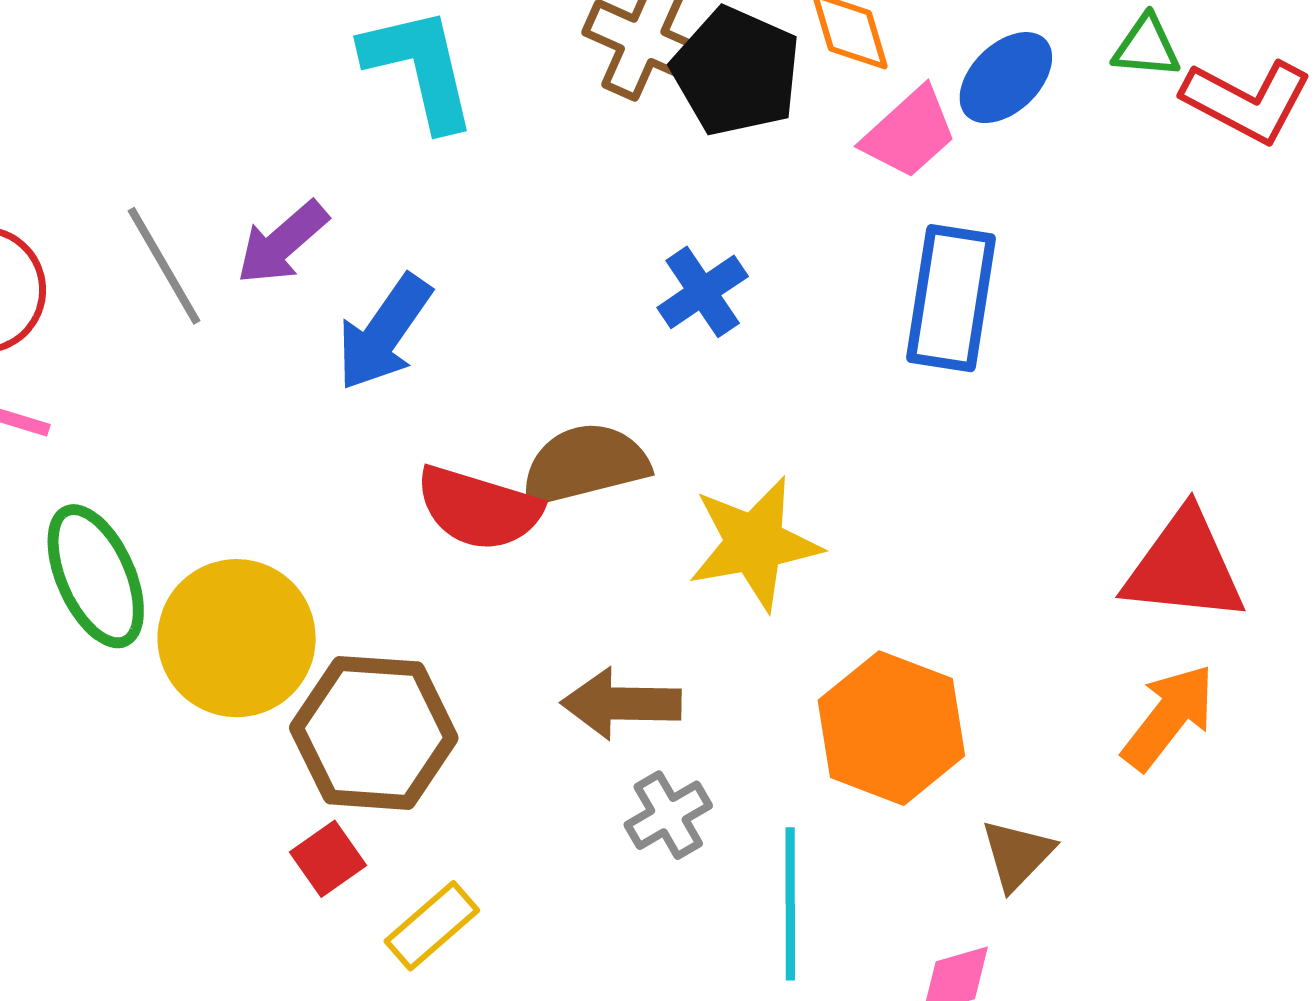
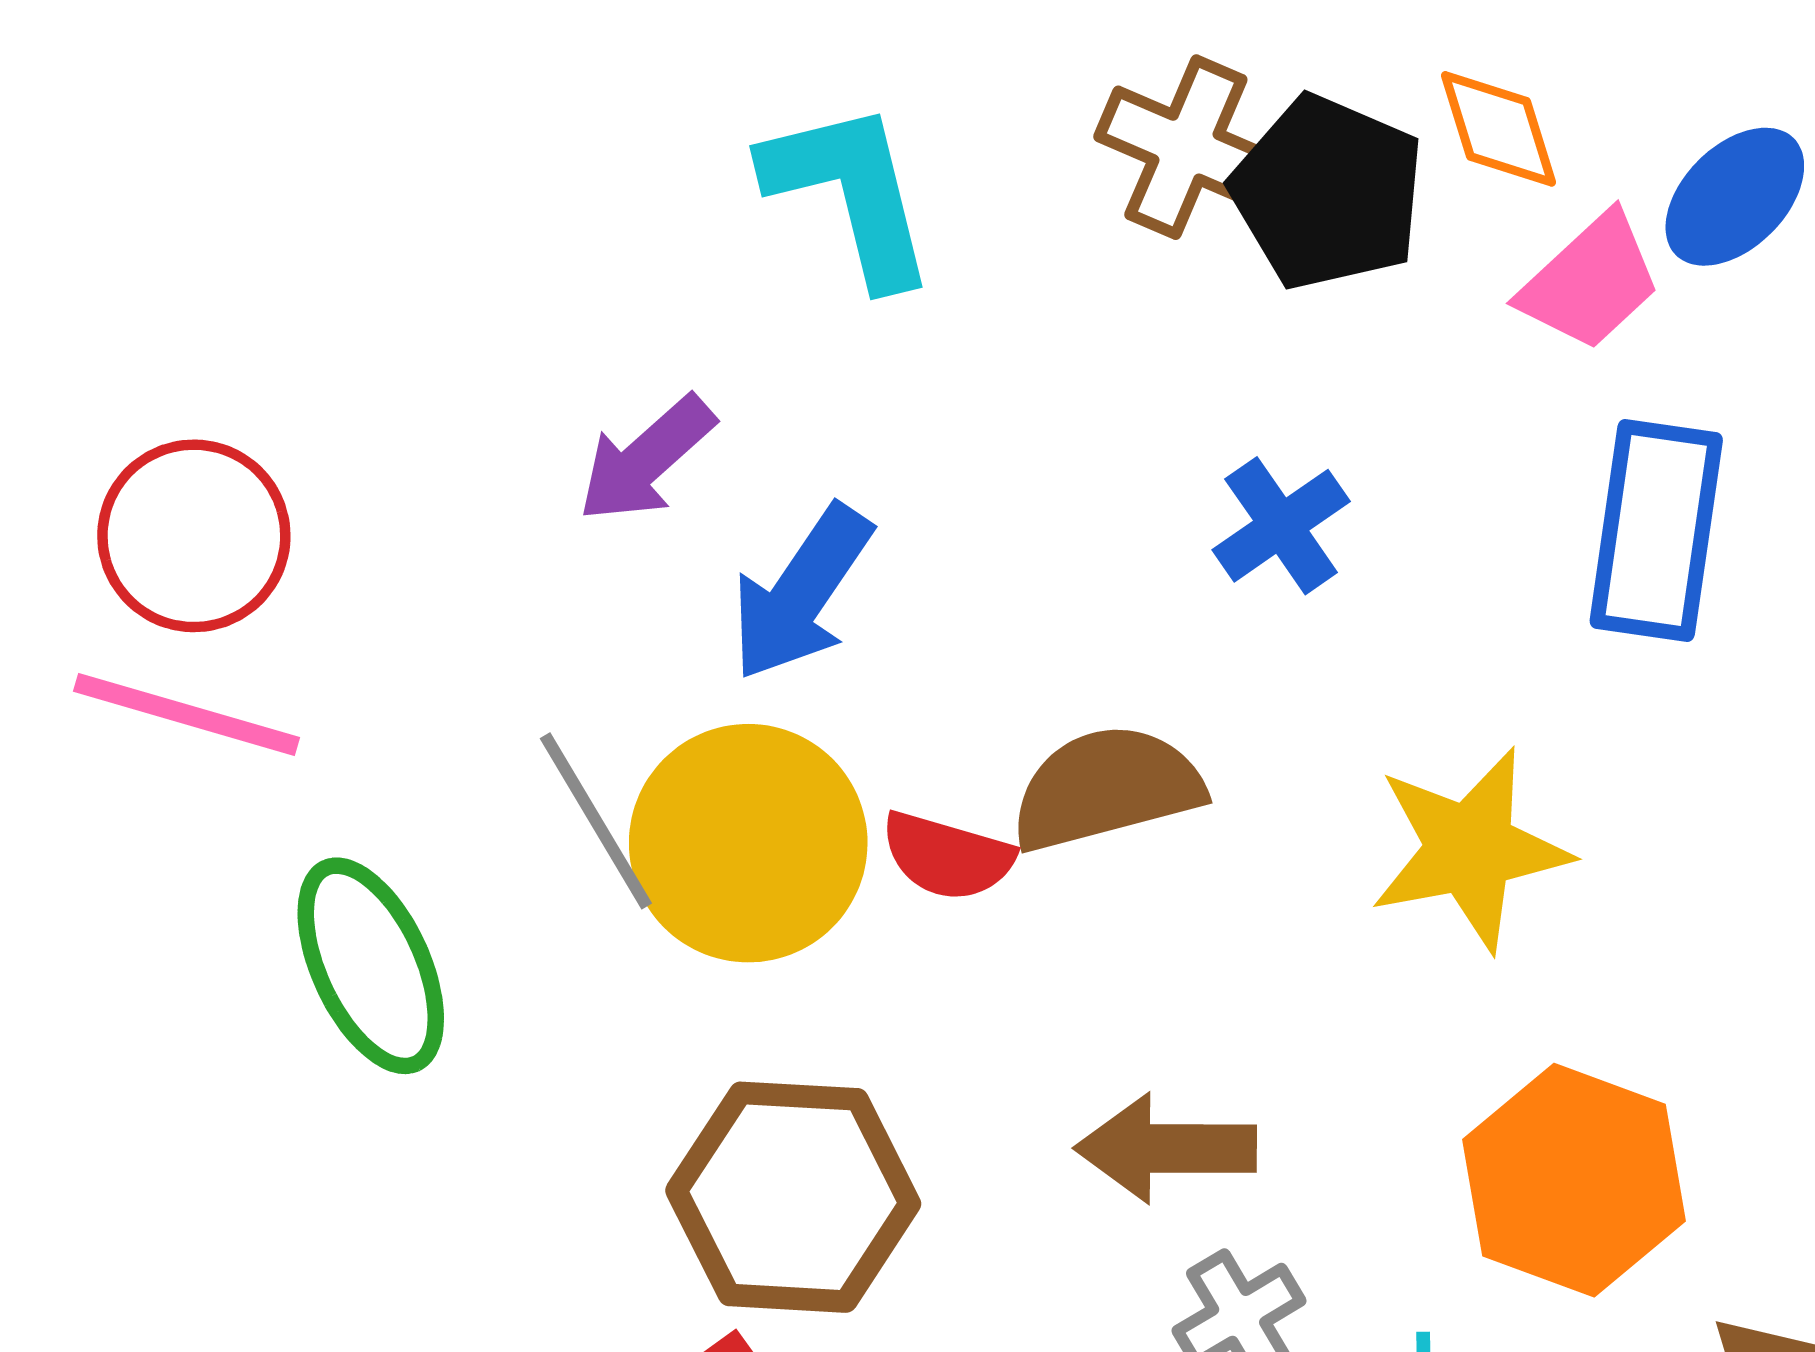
gray line: (164, 266) -> (596, 821), moved
red semicircle: (479, 508) -> (947, 856), size x0.7
yellow star: (754, 543) -> (1470, 849), moved
yellow circle: (237, 638) -> (748, 843), moved

